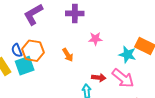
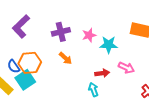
purple cross: (75, 13) -> (61, 32), moved
cyan star: (127, 55) -> (109, 45), moved
pink arrow: (123, 78) -> (126, 68), size x0.7

